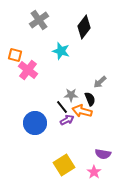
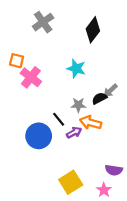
cyan star: (61, 51) -> (76, 68), moved
black semicircle: (90, 99) -> (99, 98), moved, turned -96
black line: (62, 107) -> (59, 119), moved

